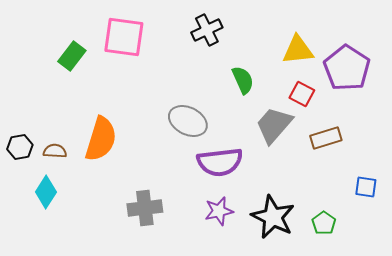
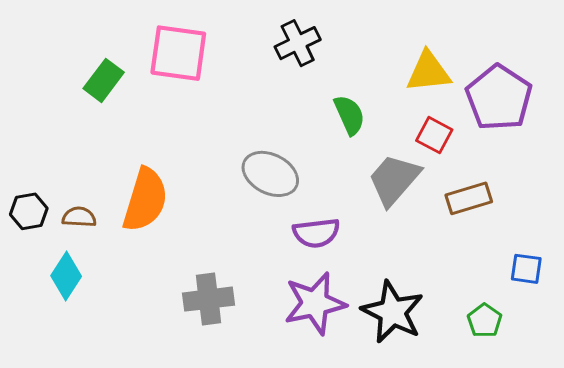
purple semicircle: (220, 162) -> (316, 233), size x0.7
purple star: (219, 211) -> (315, 303), size x1.5
green pentagon: (324, 223) -> (485, 321), moved

